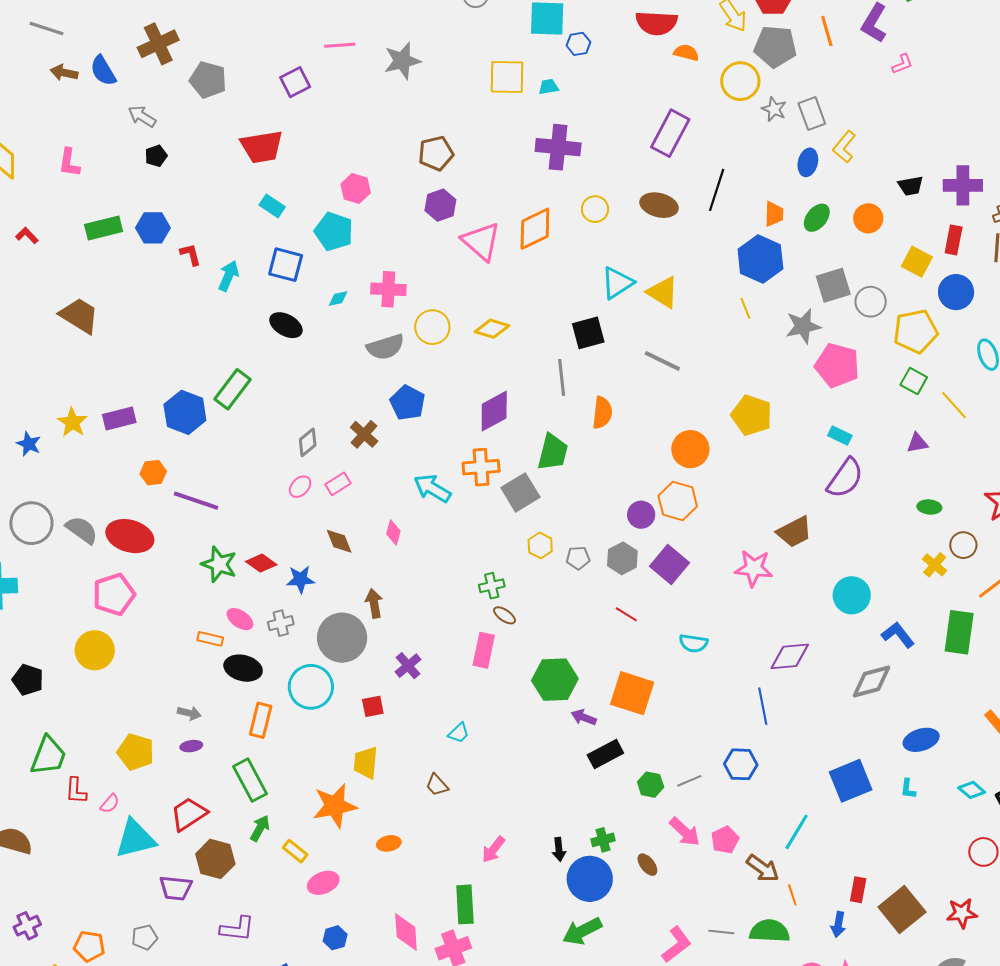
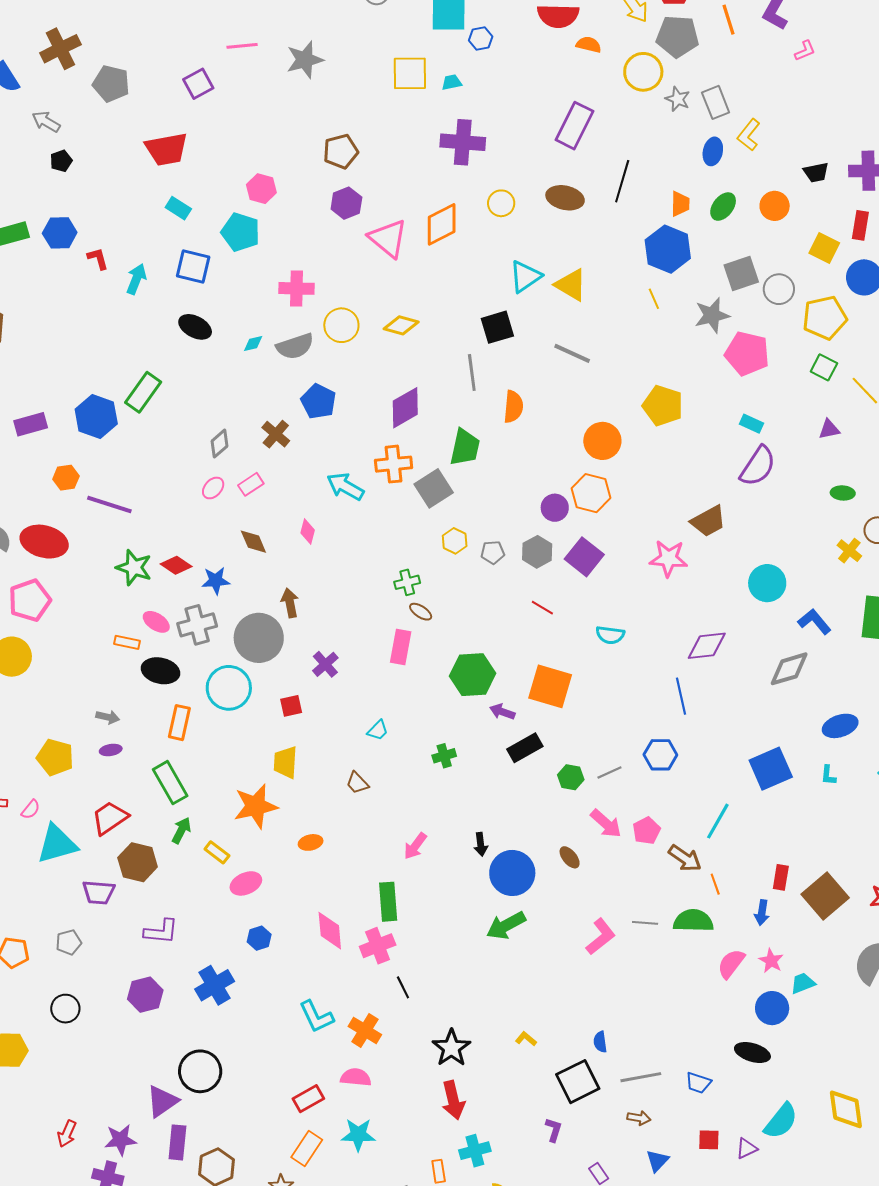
cyan diamond: (338, 298) -> (253, 343), moved
gray cross: (281, 623) -> (197, 625), size x1.5
green cross: (603, 840) -> (444, 756), moved

